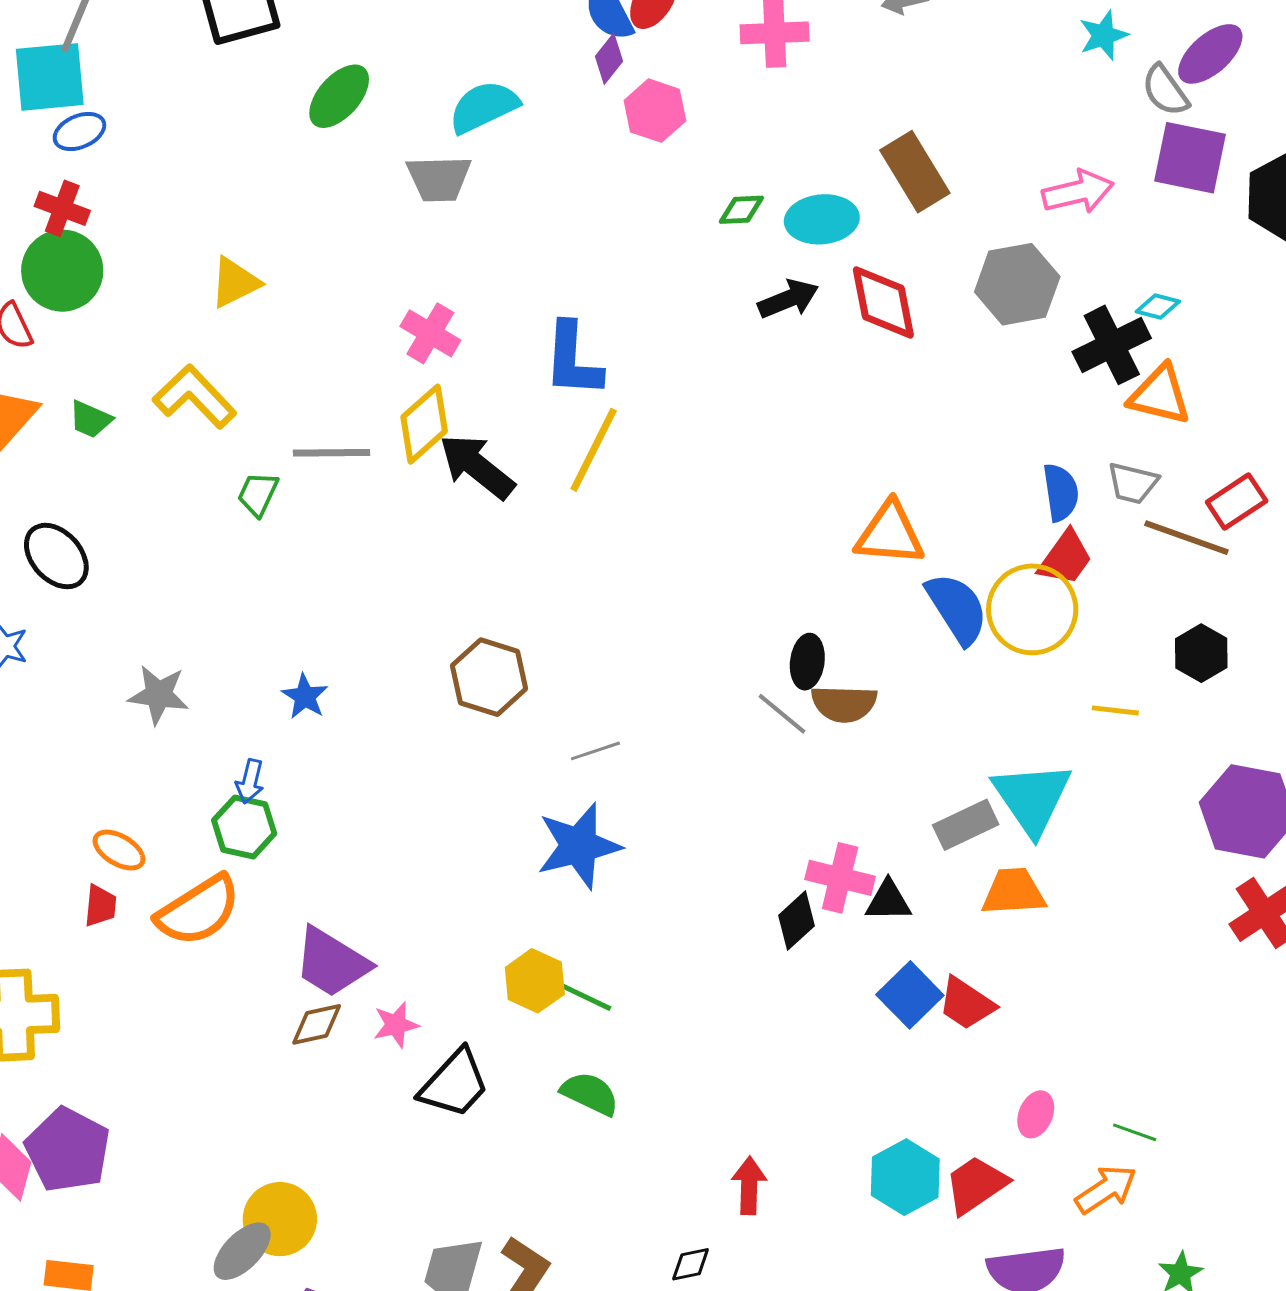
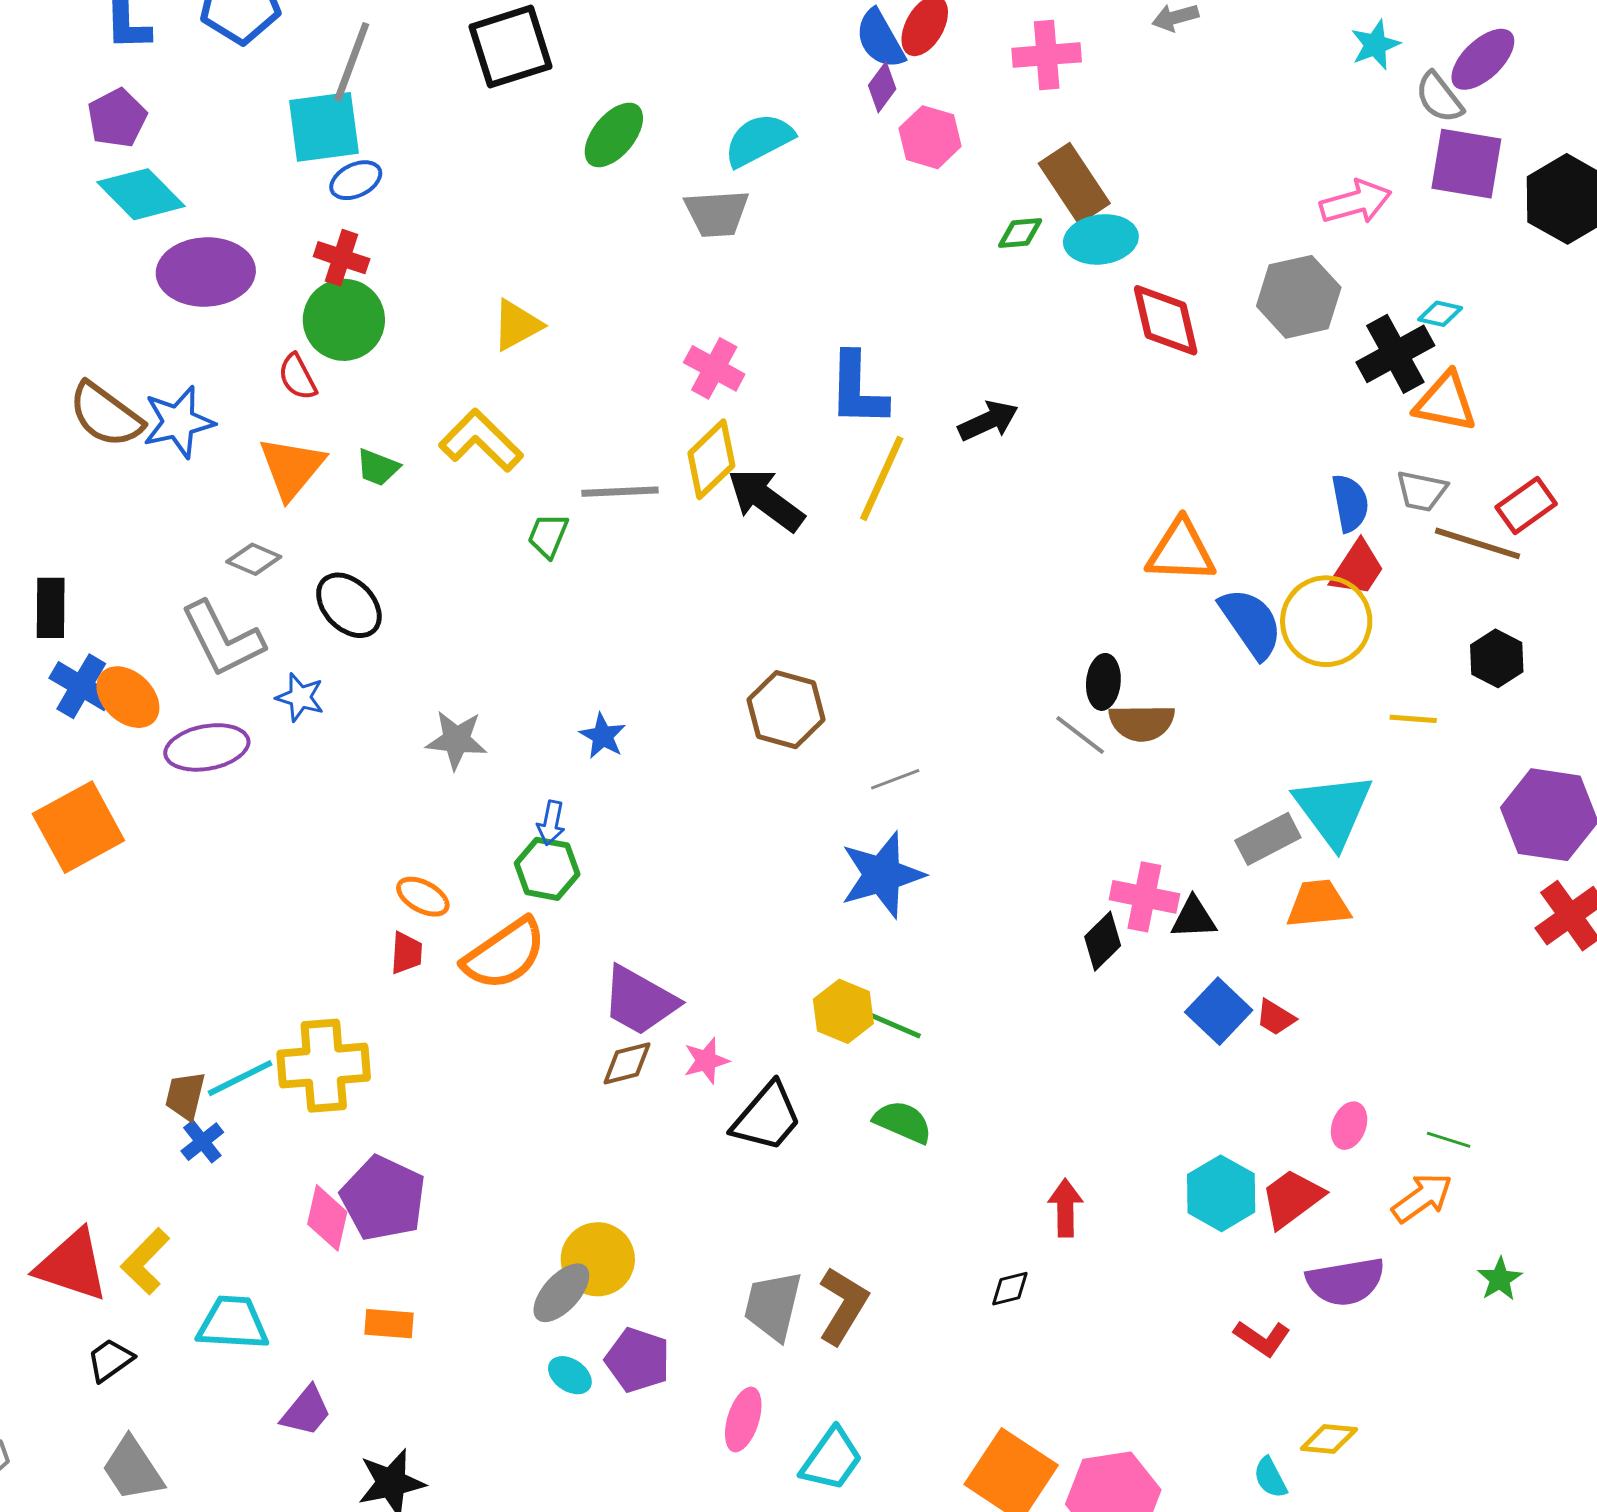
brown rectangle: (915, 172) -> (1074, 183), moved
black arrow: (788, 299) -> (988, 421), moved
red trapezoid: (966, 1003) -> (1276, 1017), size x0.7

